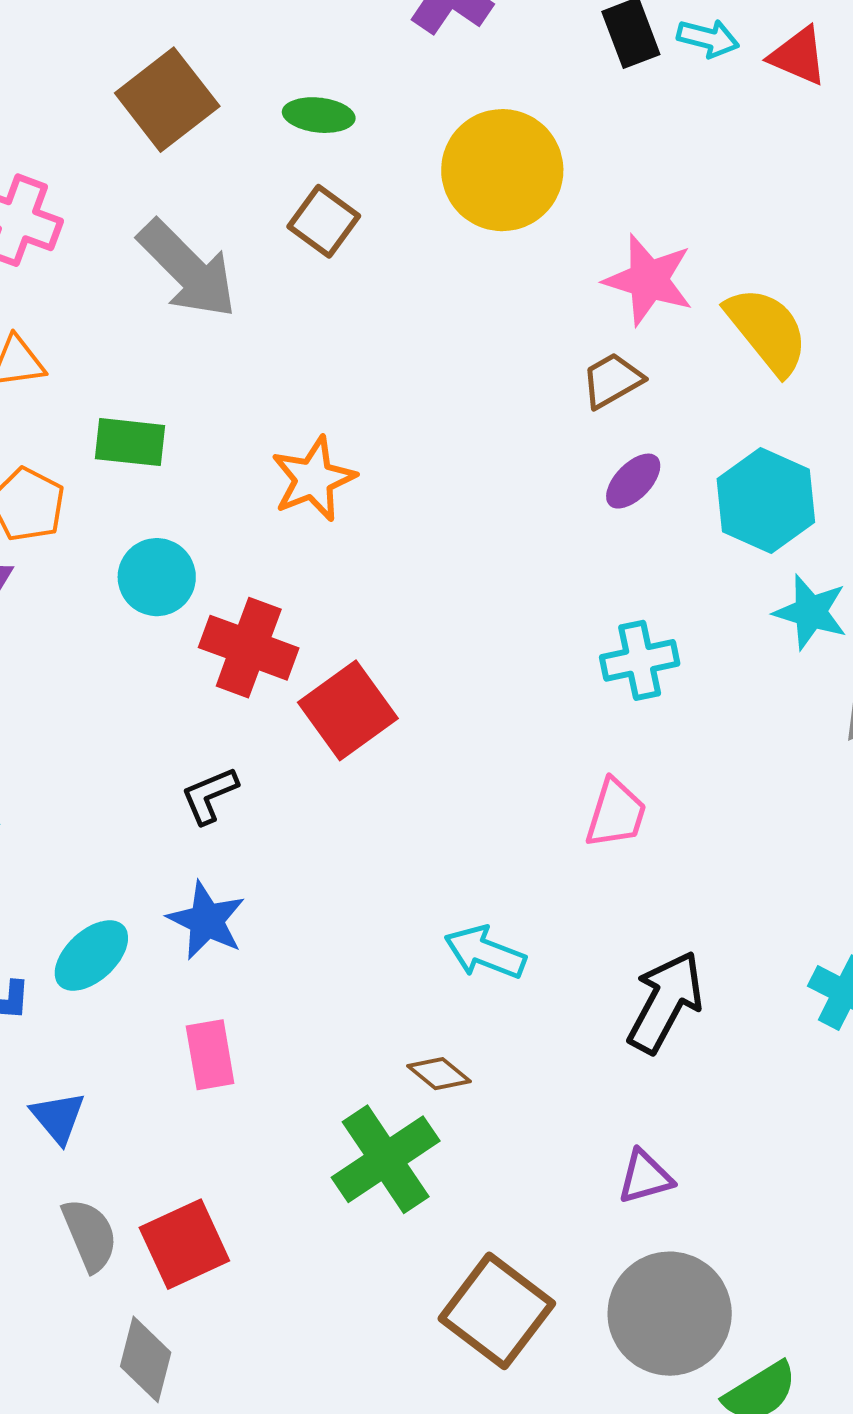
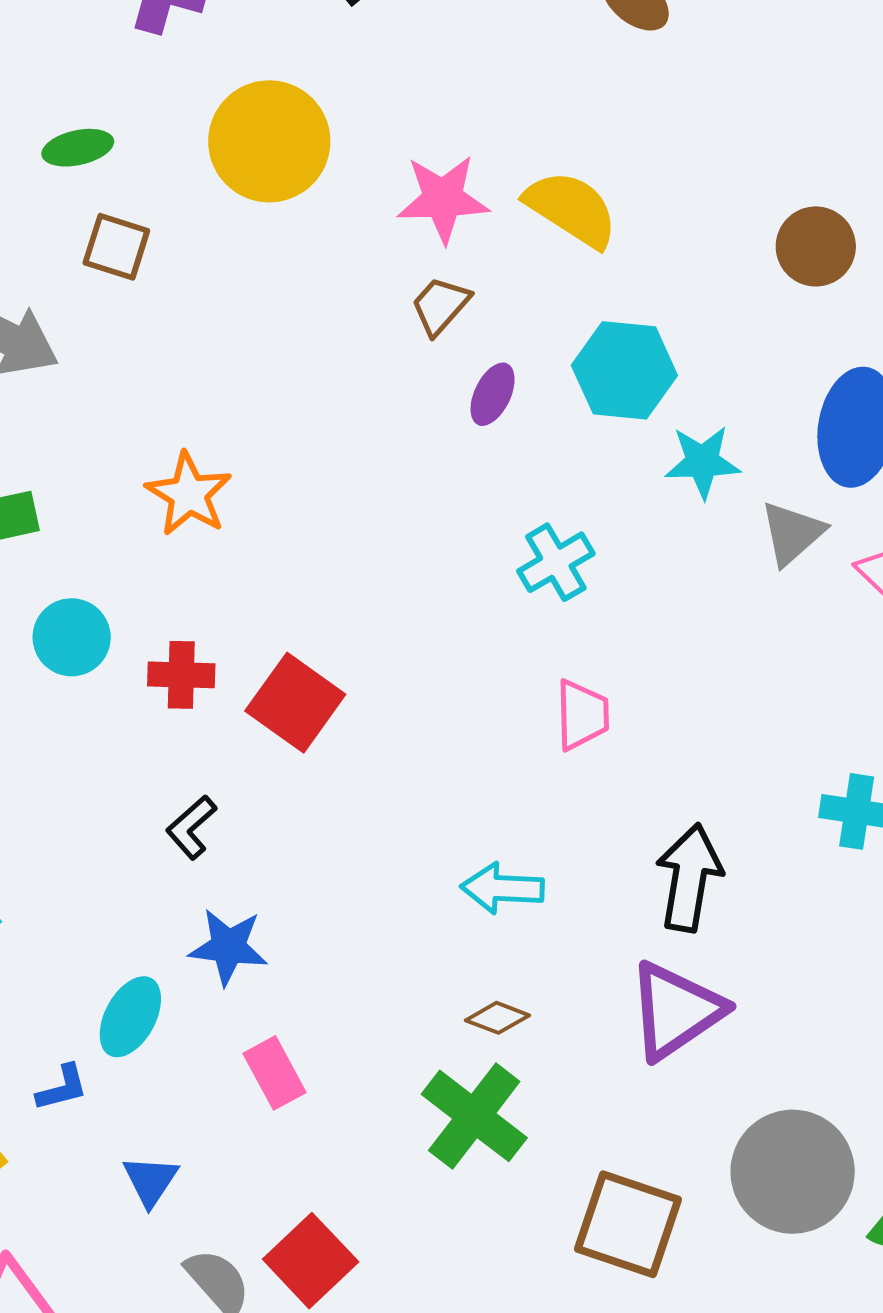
red cross: (249, 648) -> (181, 675), size x0.7
blue triangle: (58, 1117) -> (150, 1181), turned 32
purple triangle: (645, 1177) -> (676, 1011), moved, size x1.8

